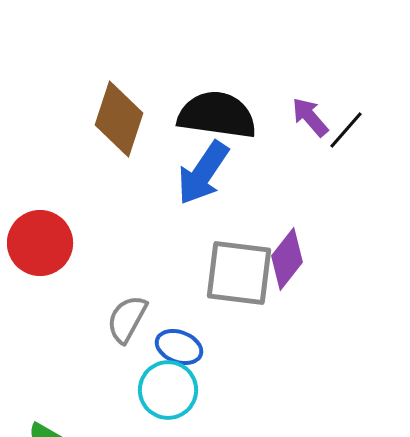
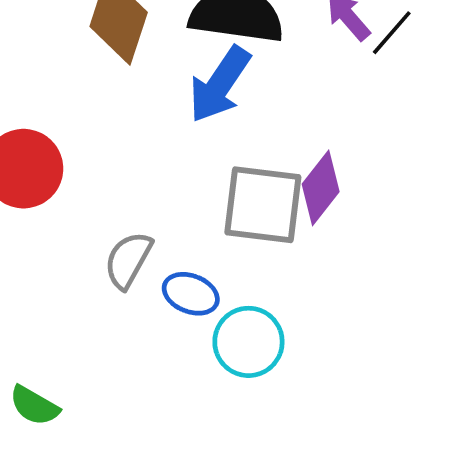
cyan circle: (168, 390) -> (248, 342), moved

